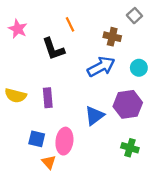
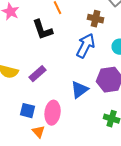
blue arrow: (101, 67) -> (86, 46), turned -35
purple rectangle: (48, 98) -> (38, 74), turned 54

